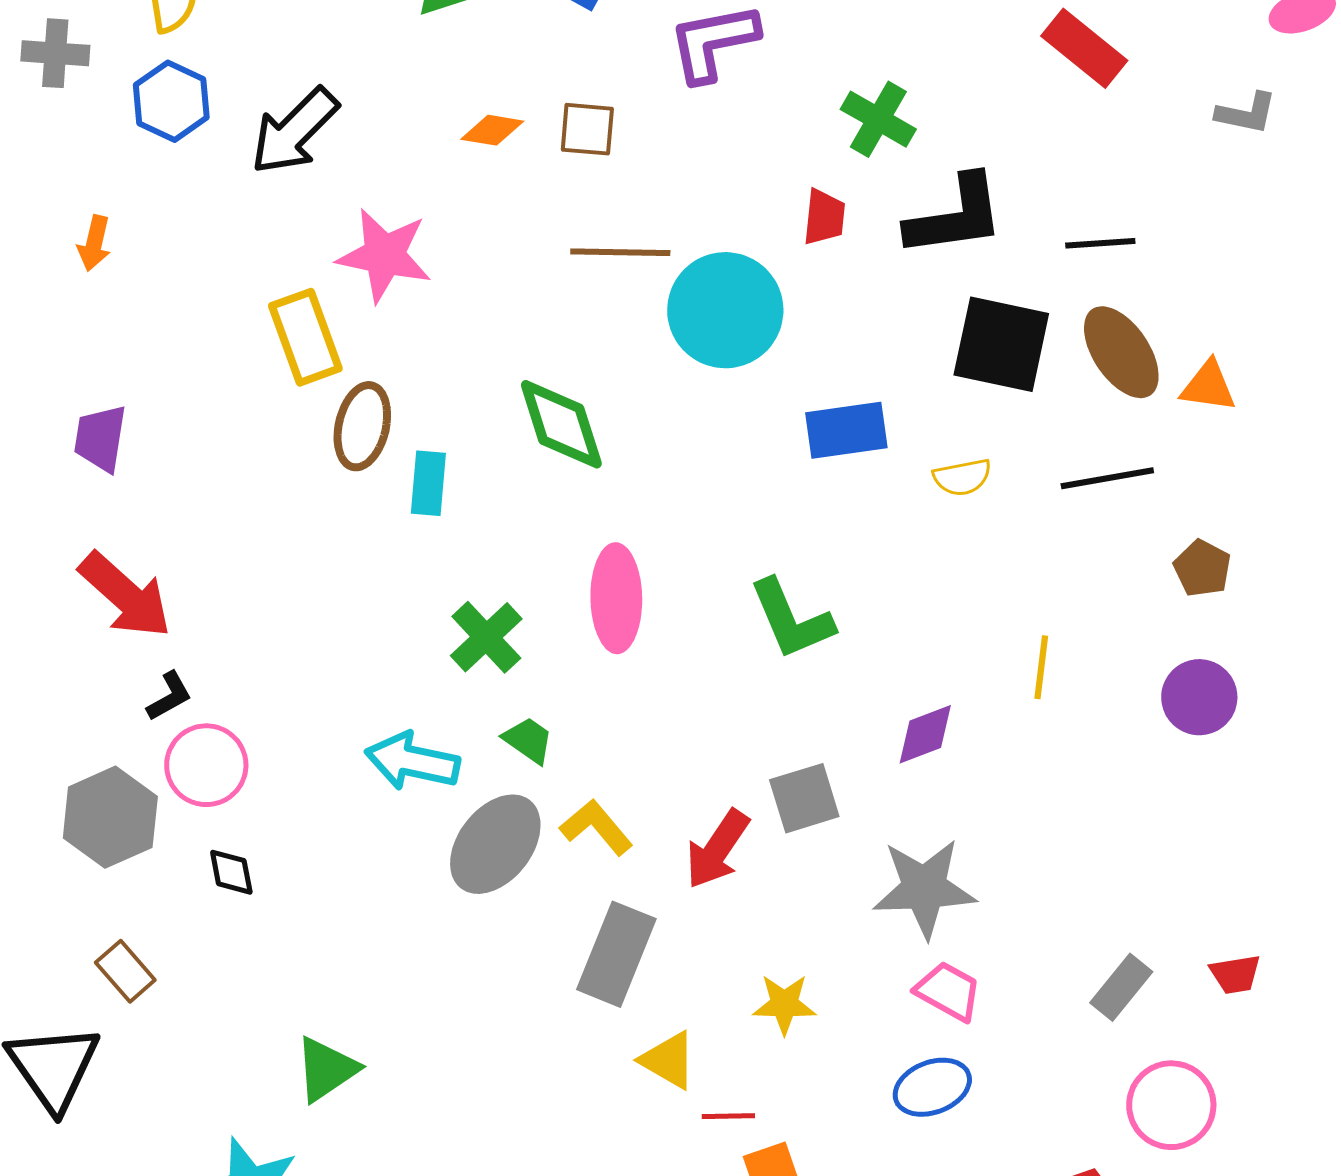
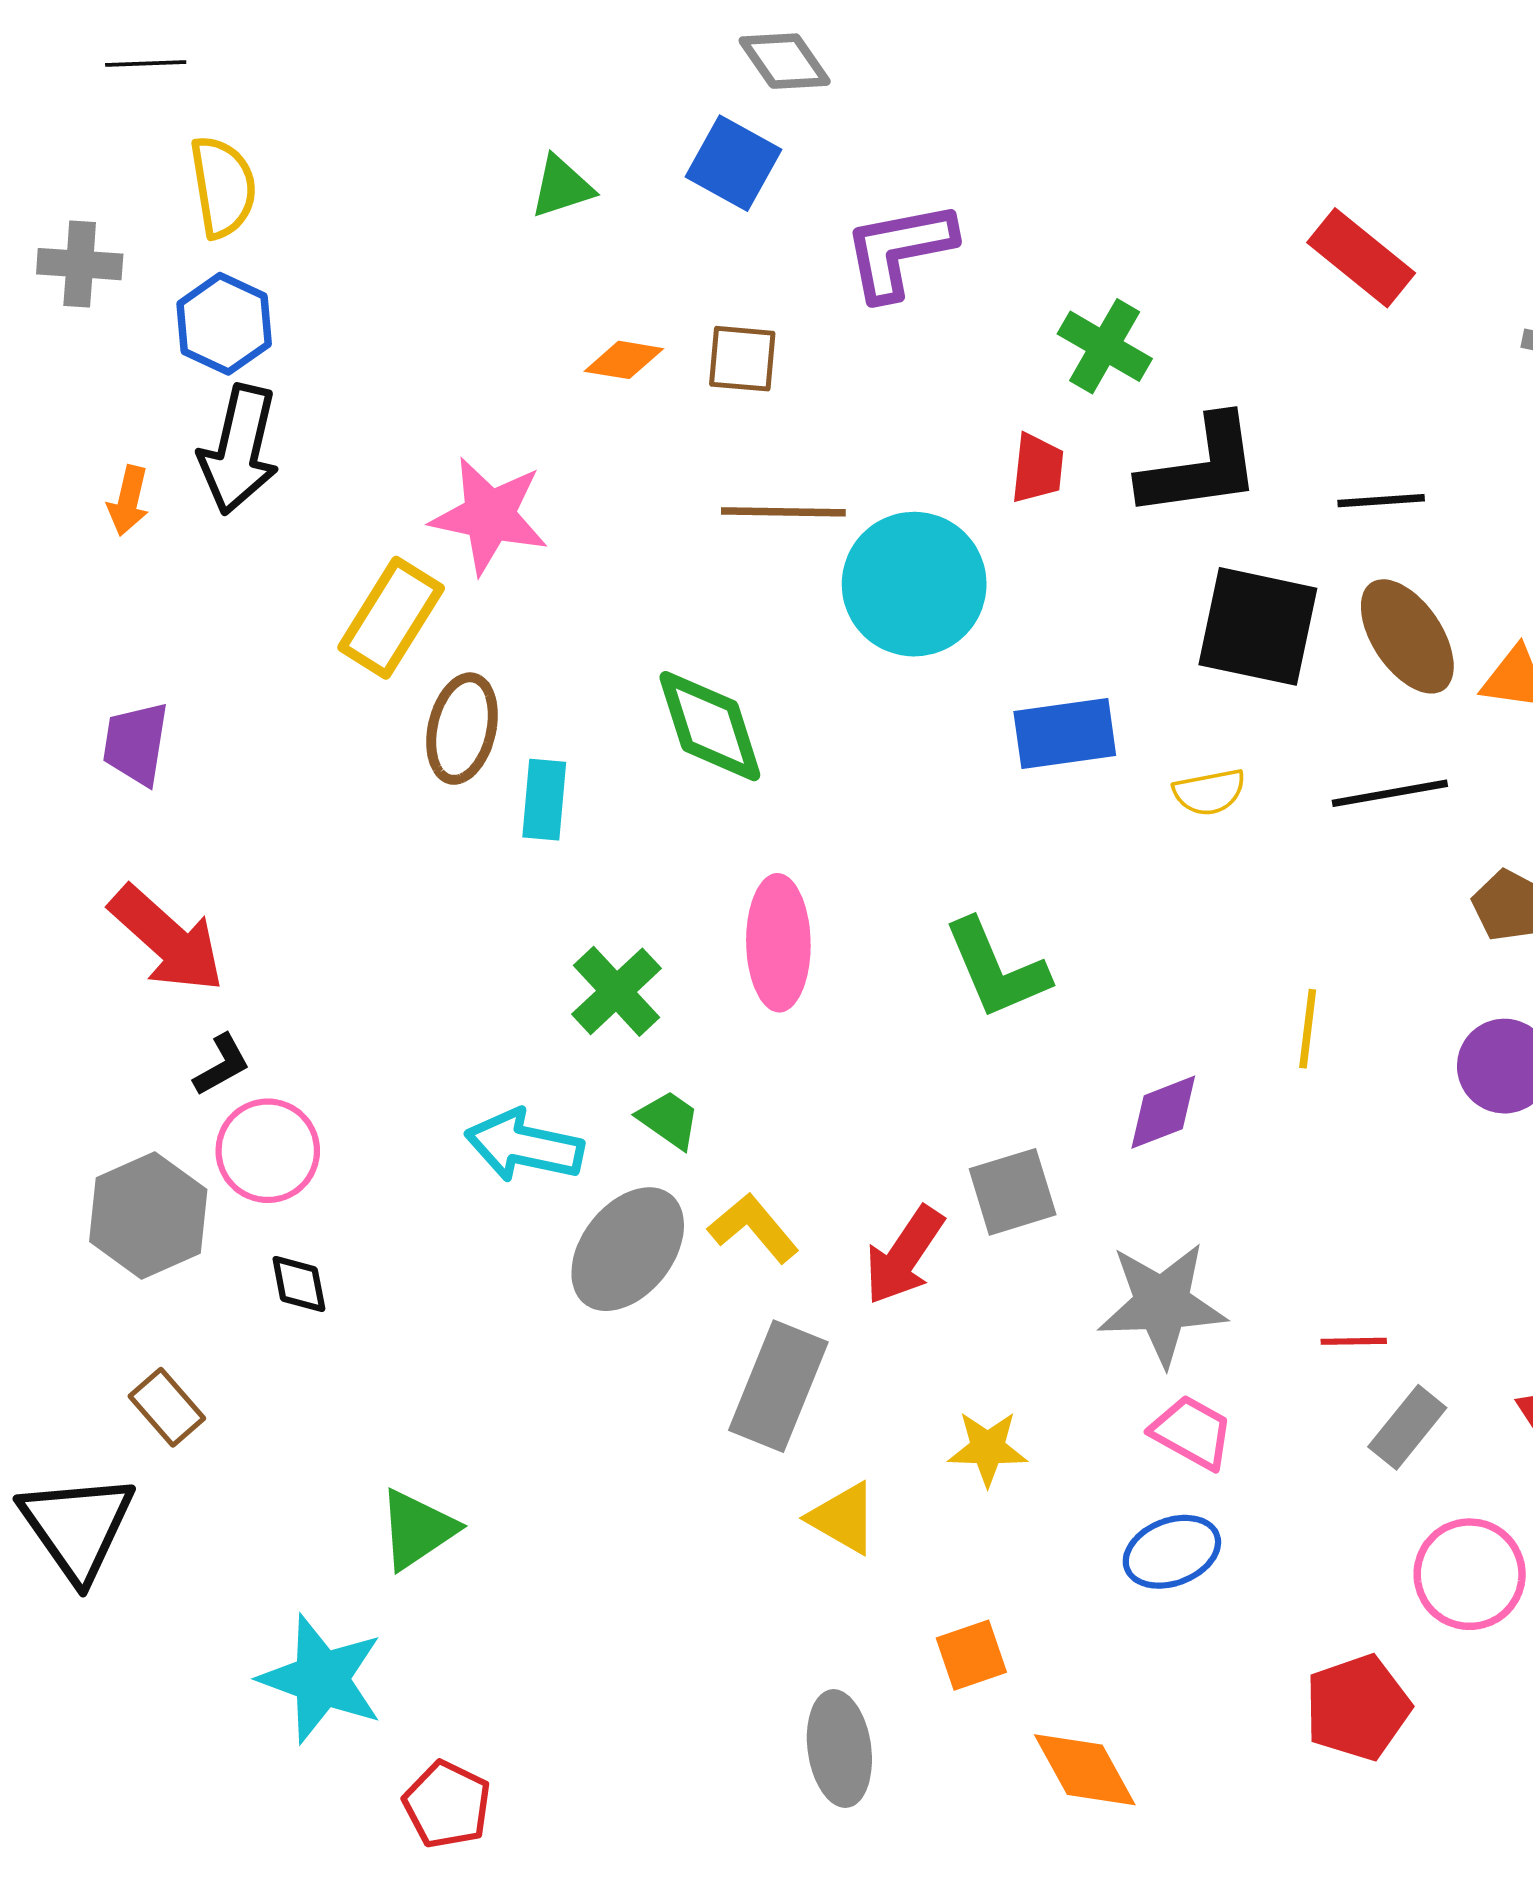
black arrow: (294, 131) -> (239, 450), moved, turned -32
yellow rectangle: (305, 337) -> (391, 618), turned 52
red line: (728, 1116) -> (1354, 1341), moved

